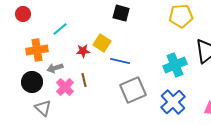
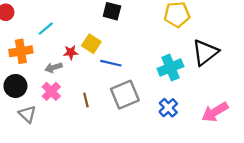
gray arrow: (55, 68) -> (53, 68), moved
brown line: (84, 80) -> (86, 100), moved
blue cross: (173, 102) -> (168, 108), size x0.7

